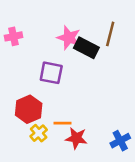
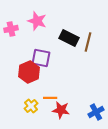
brown line: (110, 34) -> (88, 42), moved
pink star: (69, 38) -> (37, 21), moved
red hexagon: (29, 109) -> (29, 72), moved

